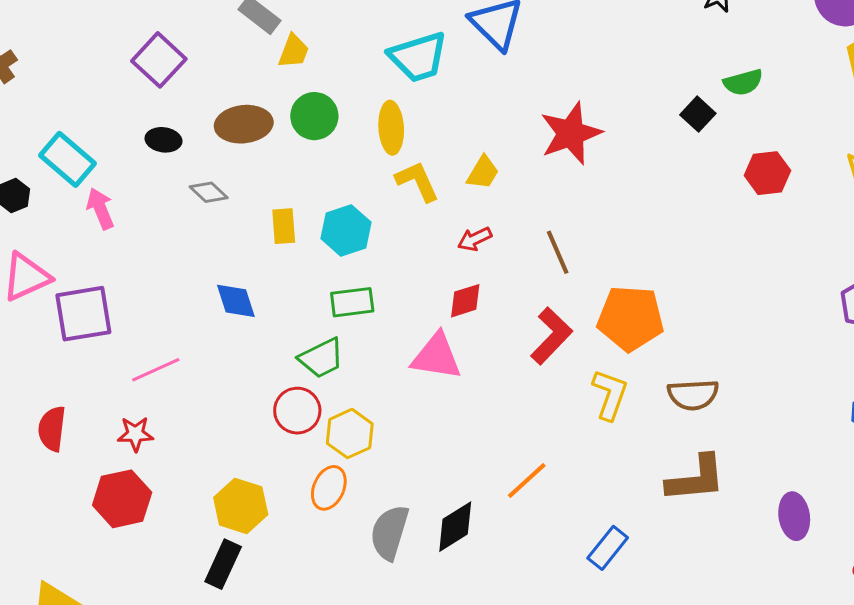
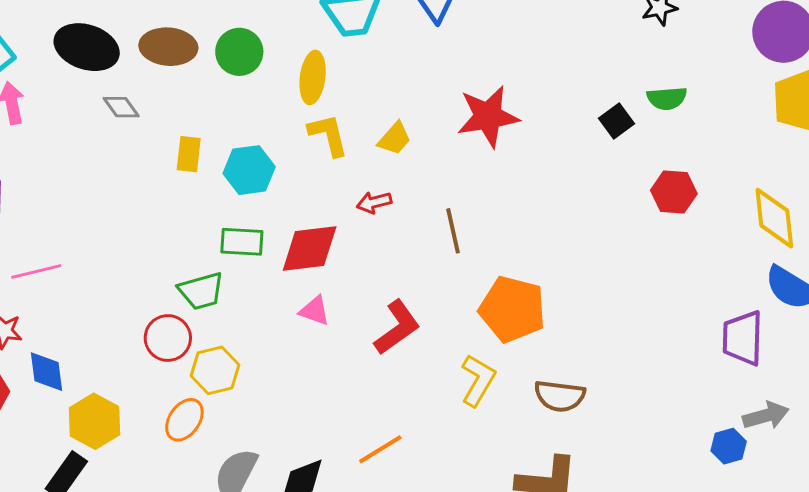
black ellipse: (163, 140) -> (87, 47), size x1.8
blue diamond: (236, 301) -> (46, 372), moved
red diamond: (465, 301) -> (310, 249), moved, size x1.6
red L-shape: (551, 336) -> (397, 327), moved
pink triangle: (436, 356) -> (315, 311), size x0.6

